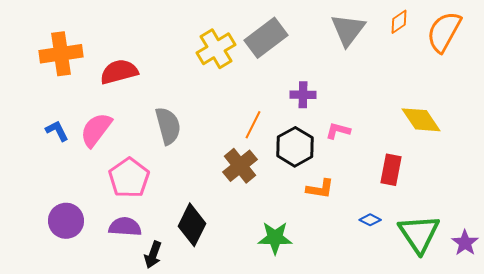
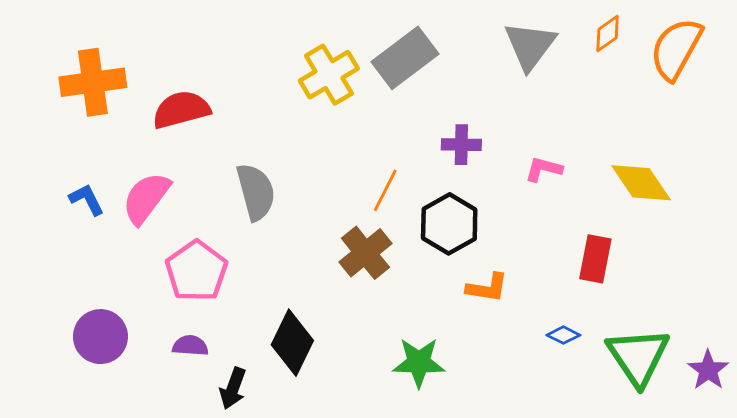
pink L-shape: (338, 131) -> (544, 169), moved
purple semicircle: (125, 227) -> (190, 346), size x0.7

